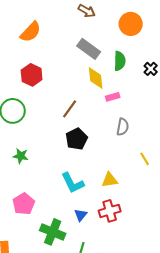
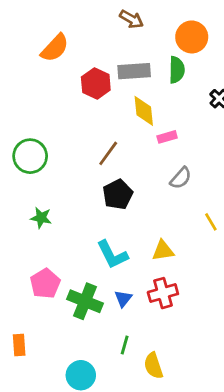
gray rectangle: (89, 49) -> (134, 71), turned -40
green semicircle: (120, 61) -> (177, 70), moved
red hexagon: (32, 75) -> (96, 84), moved
gray semicircle: (123, 127) -> (181, 178), turned 30
green cross: (53, 232) -> (85, 301), moved

